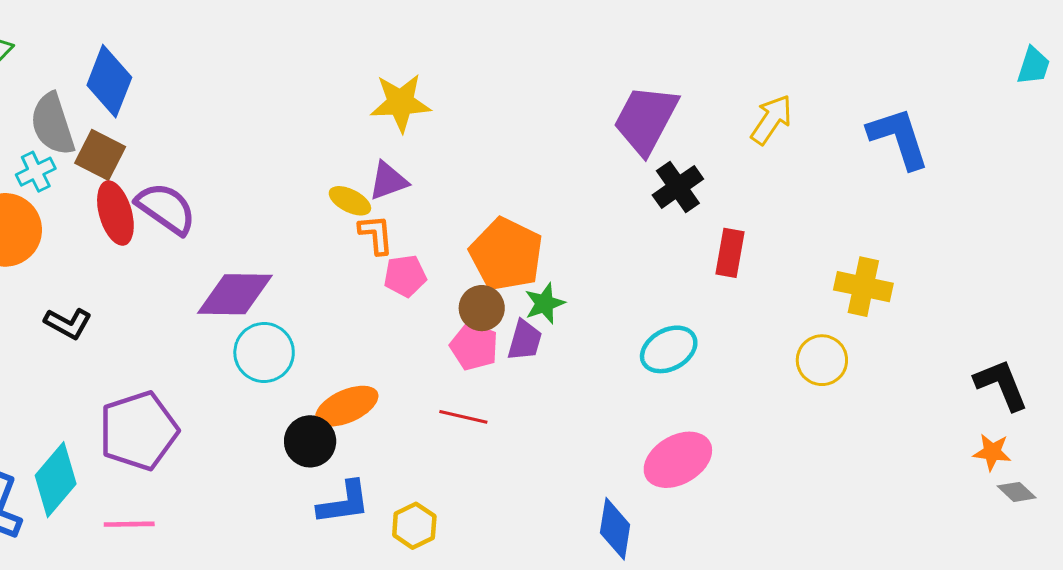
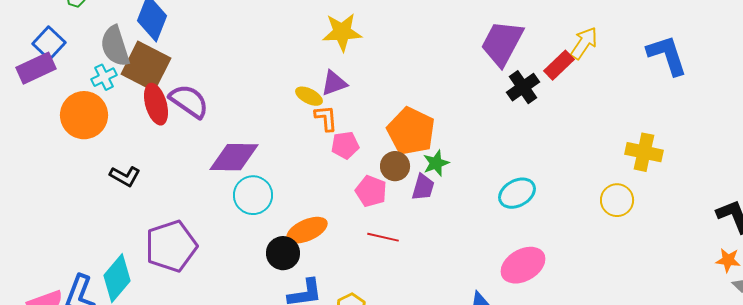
brown square: (100, 155) -> (146, 66), size x1.5
red rectangle: (730, 253) -> (559, 65), moved, turned 36
pink pentagon: (474, 346) -> (371, 191), moved

